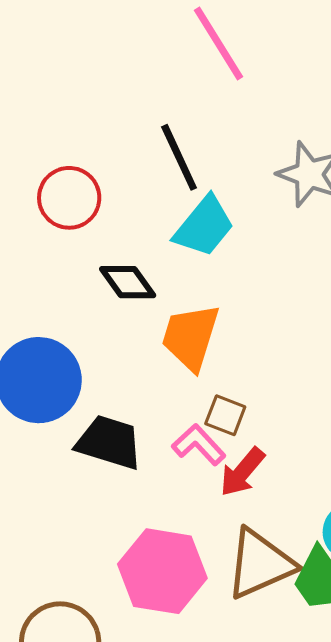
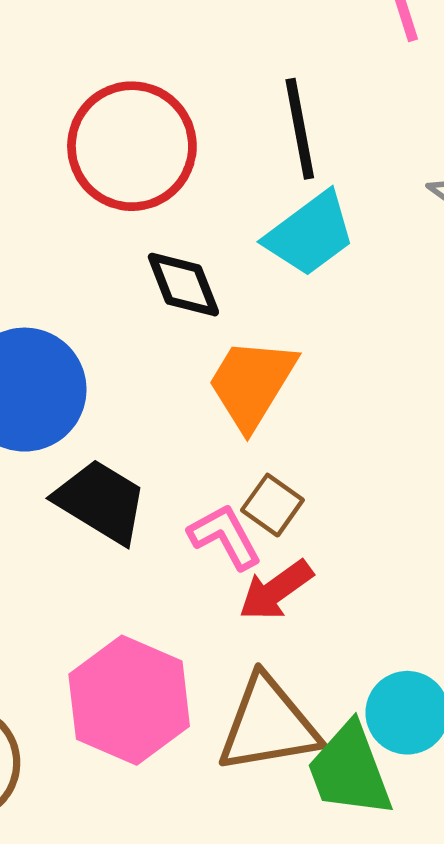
red circle: (69, 198) -> (132, 146), size x1.4

